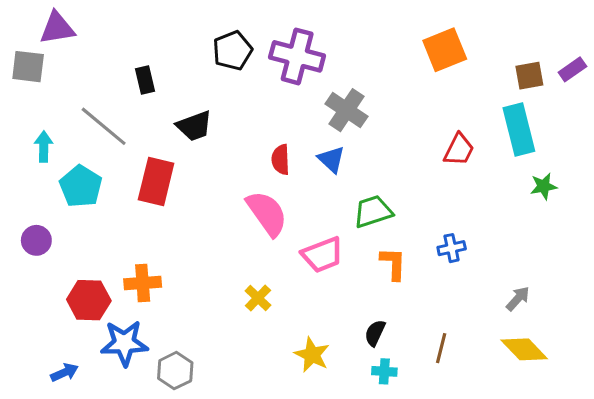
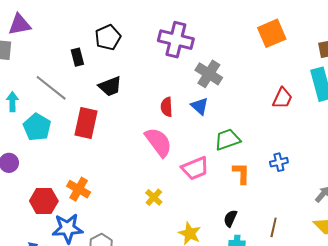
black pentagon: (233, 51) -> (108, 37), moved
orange cross: (143, 283) -> (79, 189), turned 35

